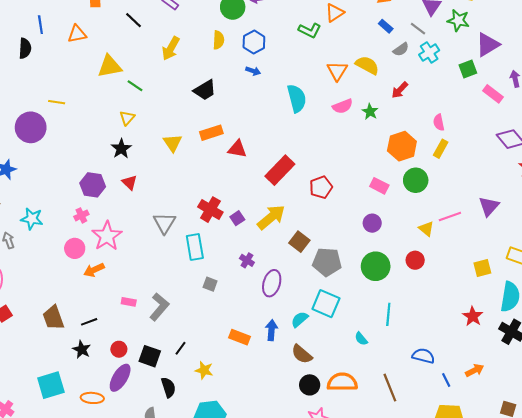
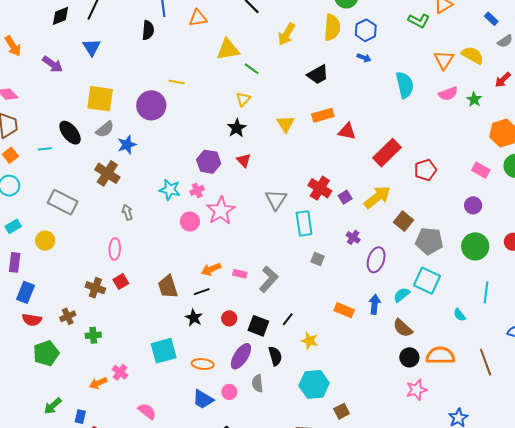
yellow semicircle: (219, 40) -> (332, 27), size x1.5
cyan star: (32, 219) -> (170, 190), moved
orange arrow: (94, 270) -> (211, 269), moved
purple ellipse: (120, 378) -> (241, 356), moved

